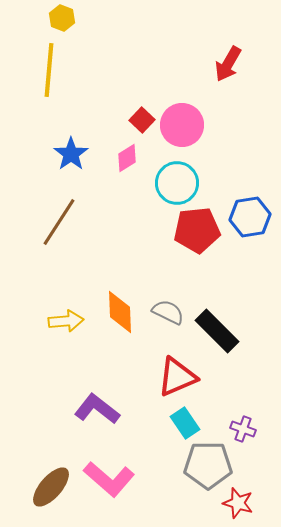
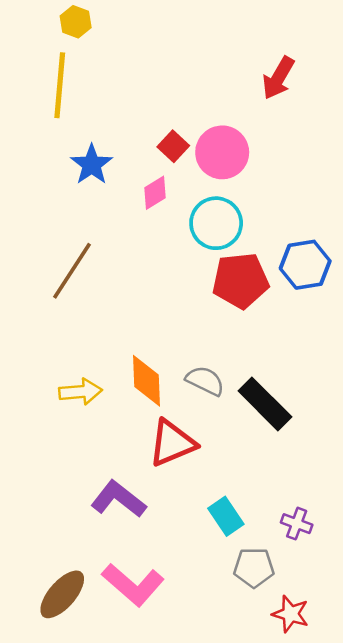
blue star: (71, 154) -> (92, 165), moved
red triangle: (177, 377) -> (172, 443), moved
gray pentagon: (208, 465) -> (254, 568), size x0.7

